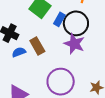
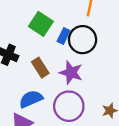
purple star: (74, 44) -> (71, 73), moved
blue semicircle: (19, 52) -> (31, 99), moved, size x1.5

